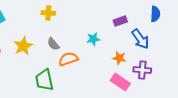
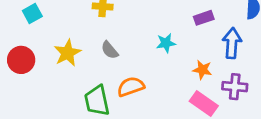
blue arrow: (140, 39) -> (232, 43), turned -140
orange semicircle: (68, 59) -> (131, 87), moved

